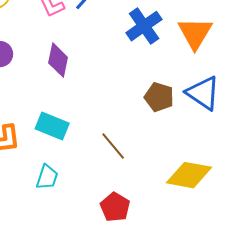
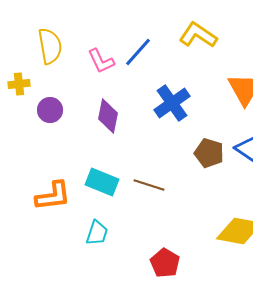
blue cross: (144, 26) -> (172, 103), moved
brown line: (113, 146) -> (149, 185), moved, turned -32

